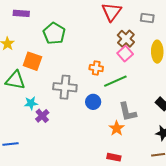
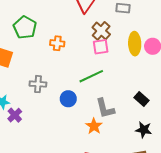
pink square: (125, 54) -> (101, 47), turned 35
orange cross: (96, 68) -> (57, 43), moved
gray cross: (65, 87) -> (38, 84), size x0.7

